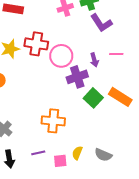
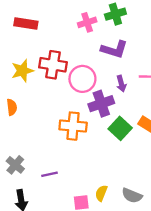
purple L-shape: (101, 23) -> (114, 49), moved, turned -40
orange cross: (53, 121) -> (73, 126), moved
purple line: (38, 153) -> (49, 174), moved

